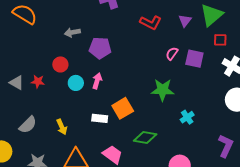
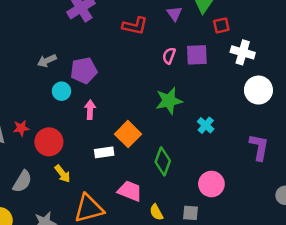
red circle: (60, 64) -> (49, 142), moved, size x1.5
cyan circle: (76, 83) -> (61, 91), moved
green diamond: (145, 137) -> (163, 161), turned -65

